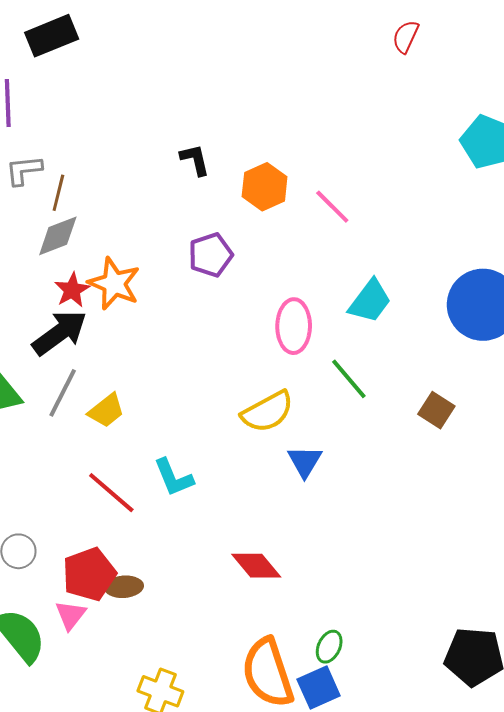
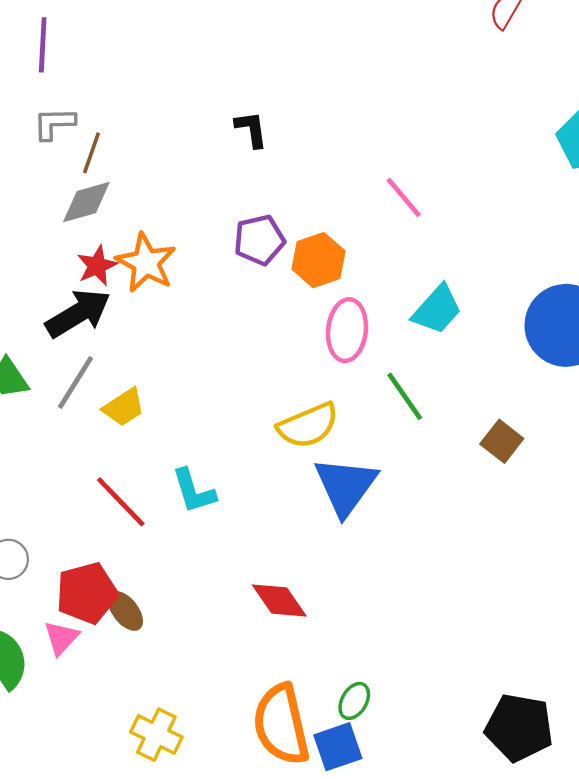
orange hexagon: (265, 187) -> (318, 260), moved
blue triangle: (305, 461) -> (346, 486), size x1.6
brown ellipse: (124, 587) -> (125, 611), turned 51

